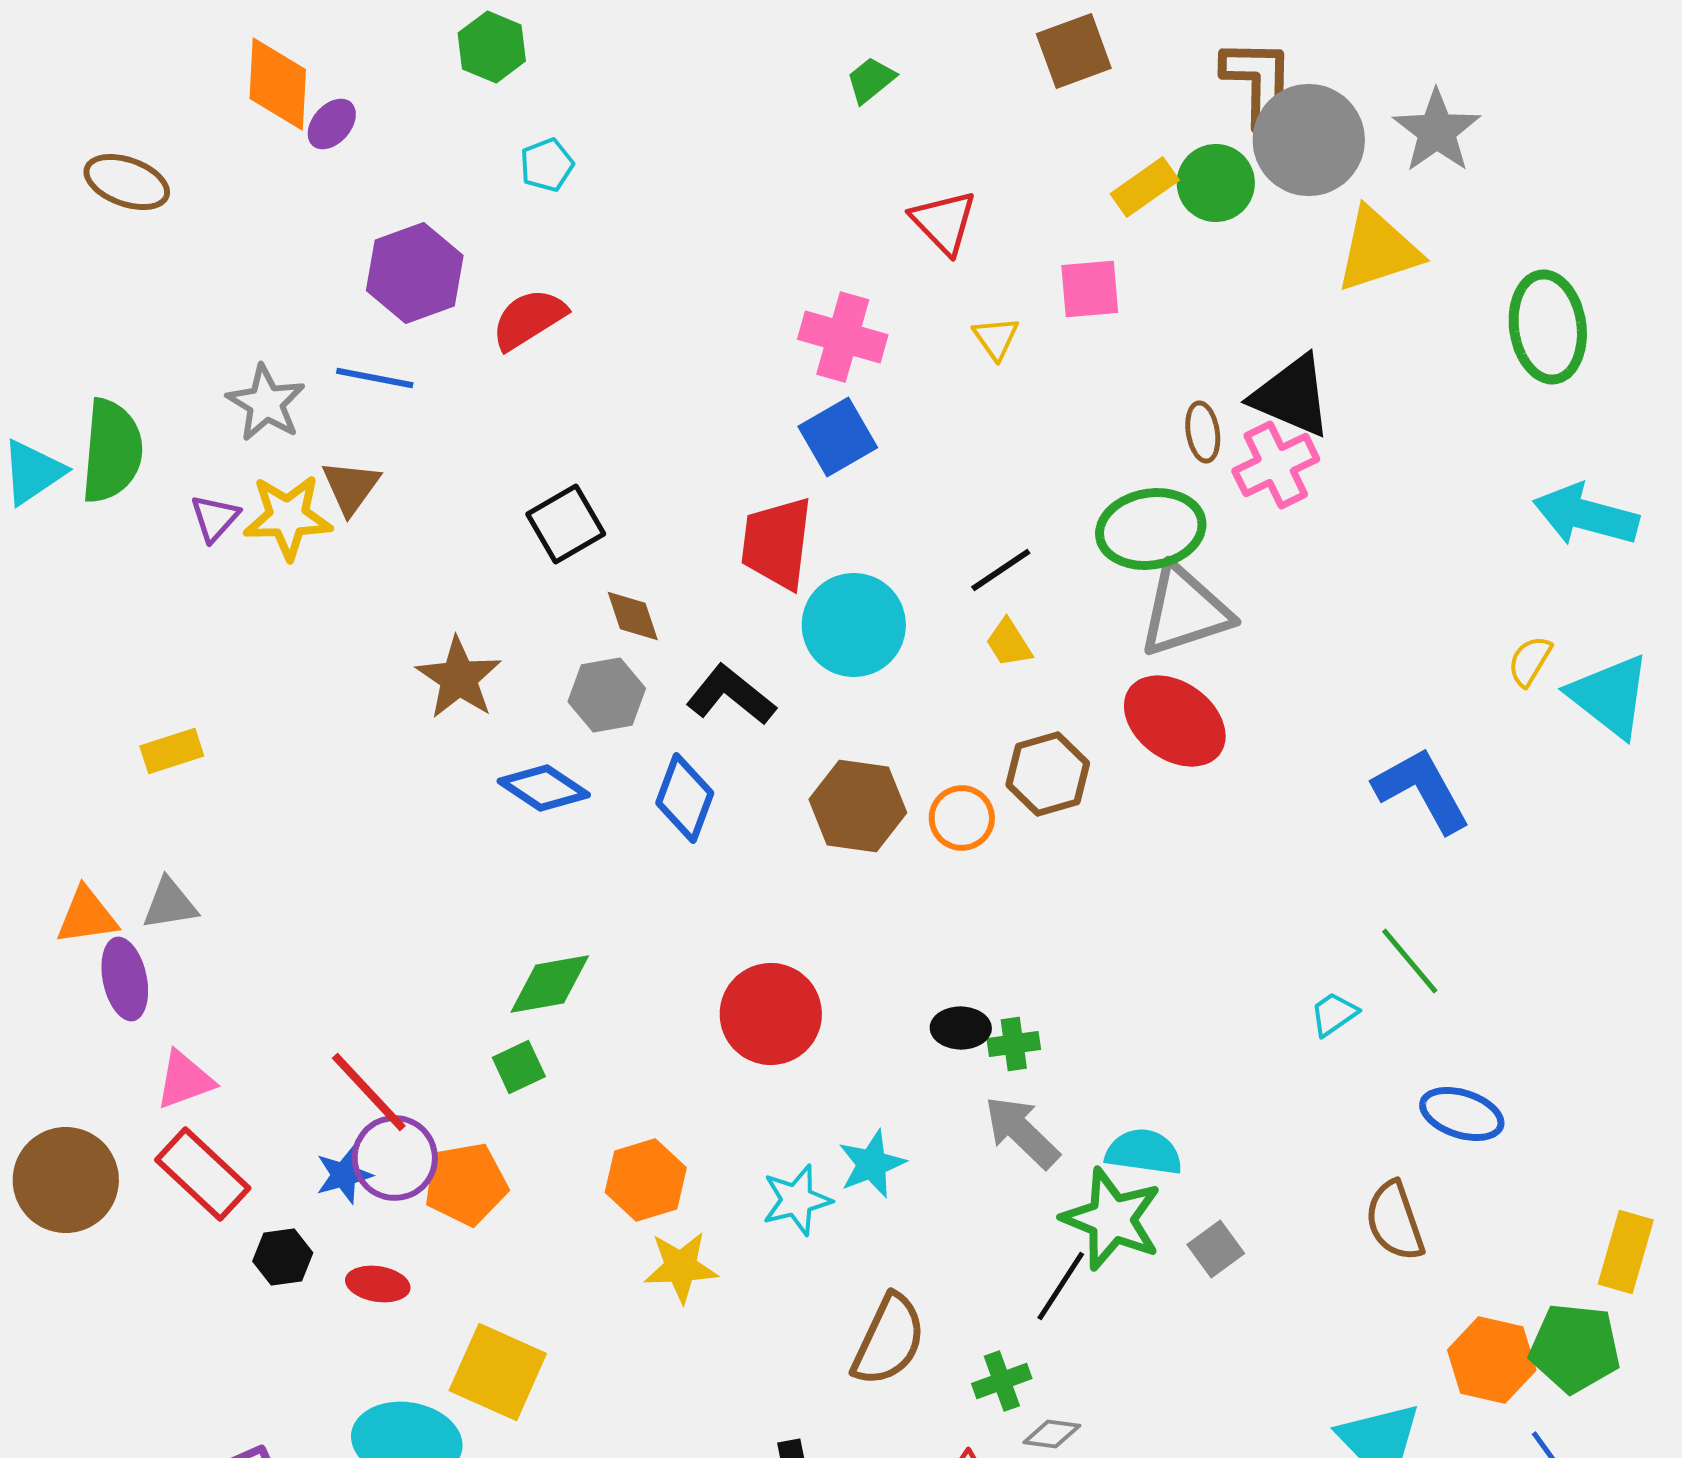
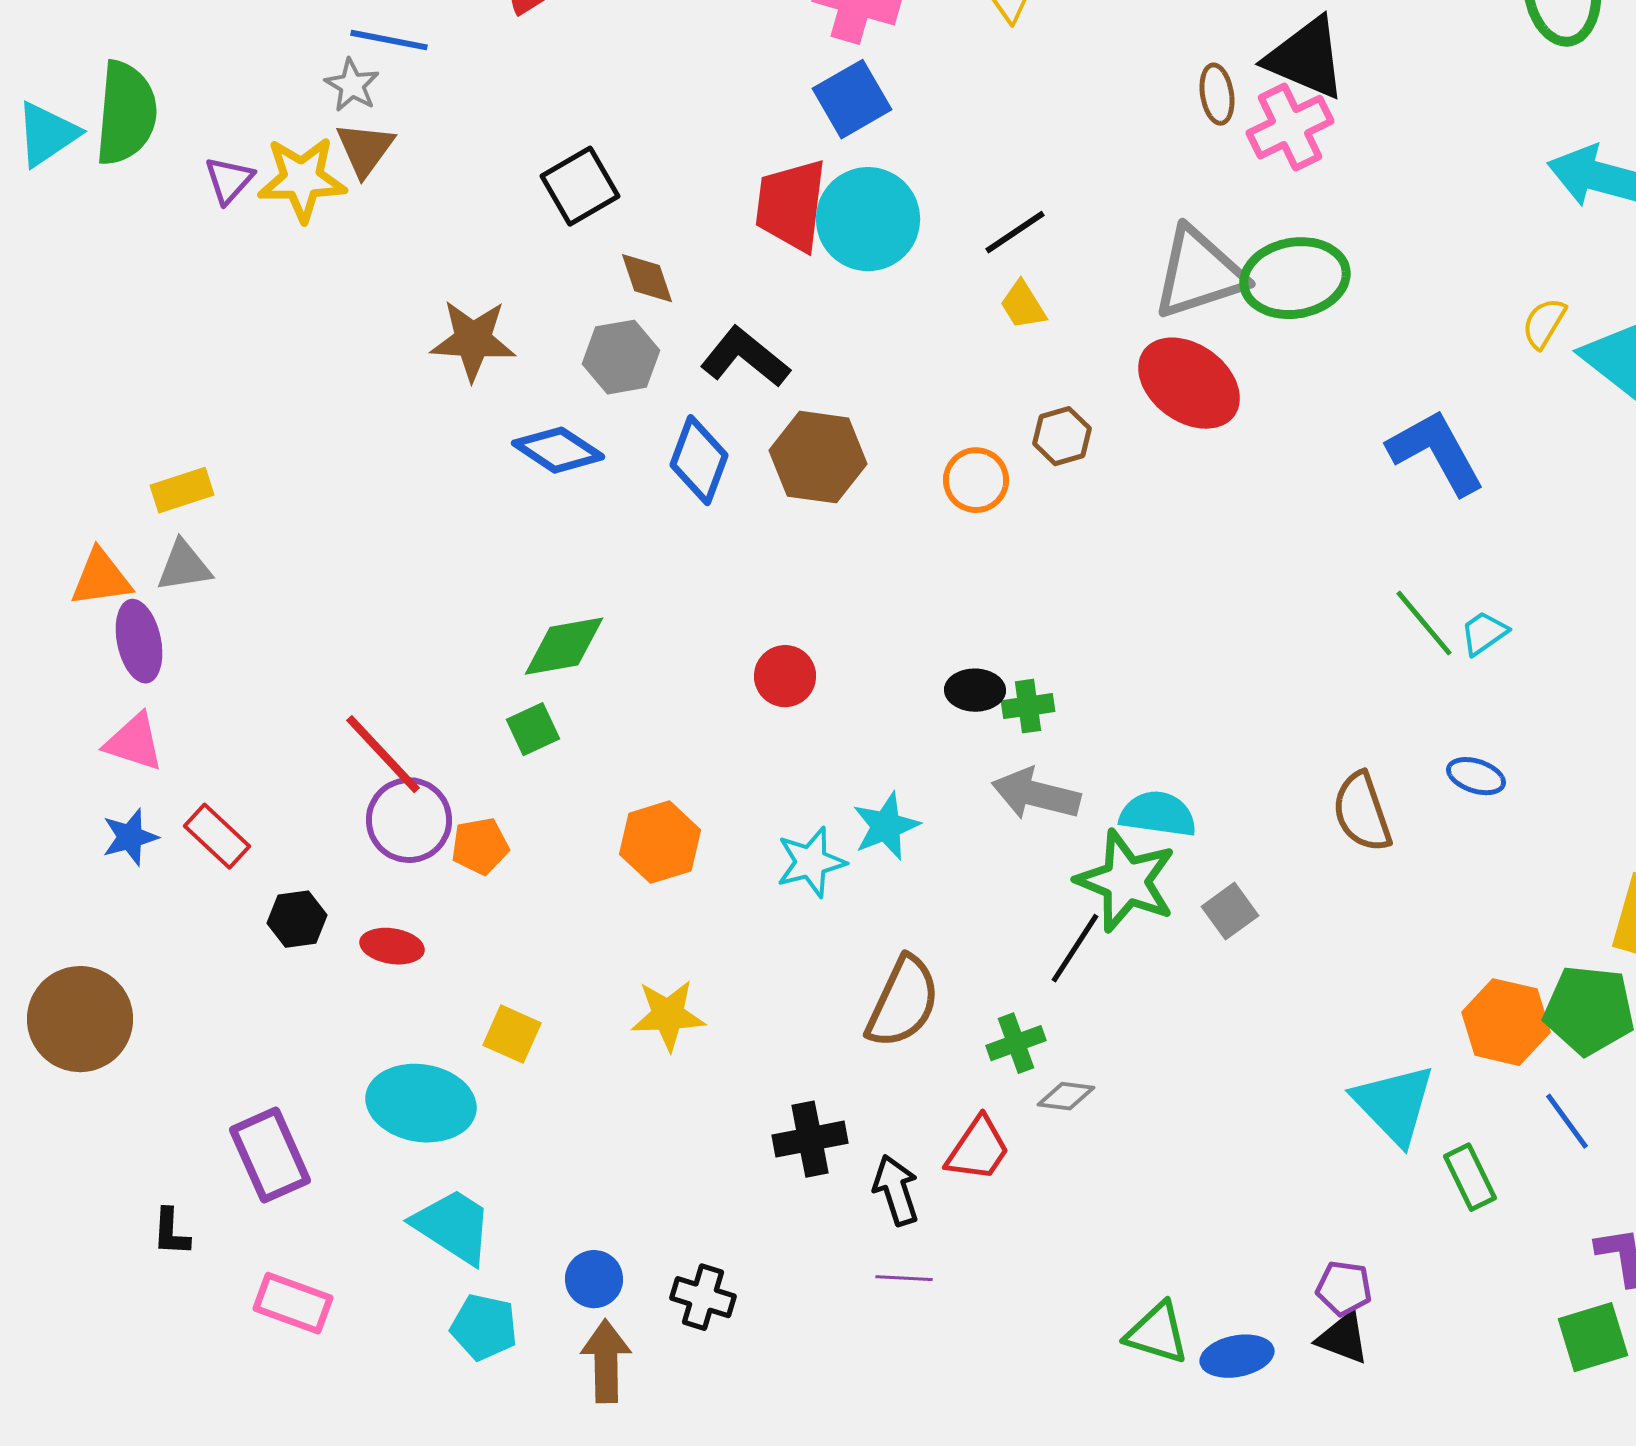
gray star: (266, 403) -> (352, 85), moved, size x0.7
green ellipse: (1151, 529) -> (1295, 278), moved
cyan circle: (854, 625) -> (868, 219), moved
brown star: (459, 678) -> (473, 340), turned -30
yellow rectangle: (172, 751) -> (182, 490), moved
brown hexagon: (1048, 774) -> (1062, 436), size x0.7
brown hexagon: (858, 806) -> (818, 457), moved
red circle: (771, 1014) -> (785, 676), size x0.6
cyan trapezoid: (1334, 1014) -> (1484, 633), moved
pink triangle: (185, 1080) -> (134, 742), moved, turned 38
blue ellipse: (1462, 1114) -> (1476, 776), size x0.7
gray arrow: (1022, 1132) -> (1036, 794), turned -30
red rectangle: (203, 1174) -> (217, 836), size x0.7
blue star: (344, 1175) -> (130, 837), moved
brown circle: (66, 1180) -> (80, 1019), moved
orange pentagon: (466, 1184) -> (480, 846), size x0.7
brown semicircle: (1395, 1221) -> (1362, 812), moved
yellow star: (681, 1267) -> (668, 1015), moved
yellow square: (498, 1372) -> (512, 1034), size x0.6

